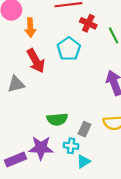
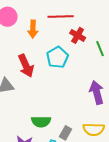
orange arrow: (30, 28) -> (33, 29), moved

